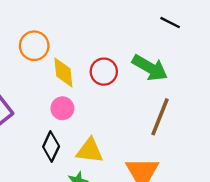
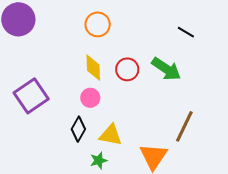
orange circle: (34, 46) -> (98, 24), moved
brown line: (160, 117) -> (184, 126), moved

